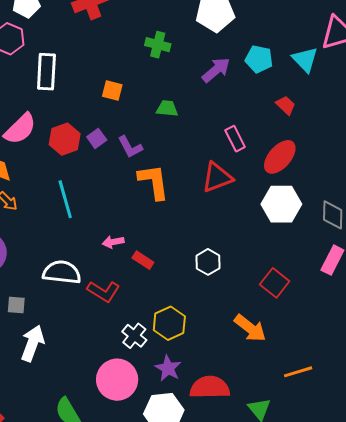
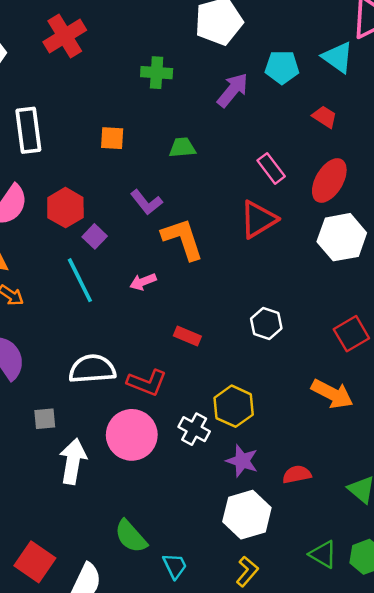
purple square: (97, 138) -> (95, 236), moved
pink arrow: (113, 242) -> (143, 282), moved
red square: (275, 283) -> (351, 334), turned 32
pink circle: (117, 380) -> (132, 435), moved
red semicircle: (210, 387) -> (297, 474), size x0.6

